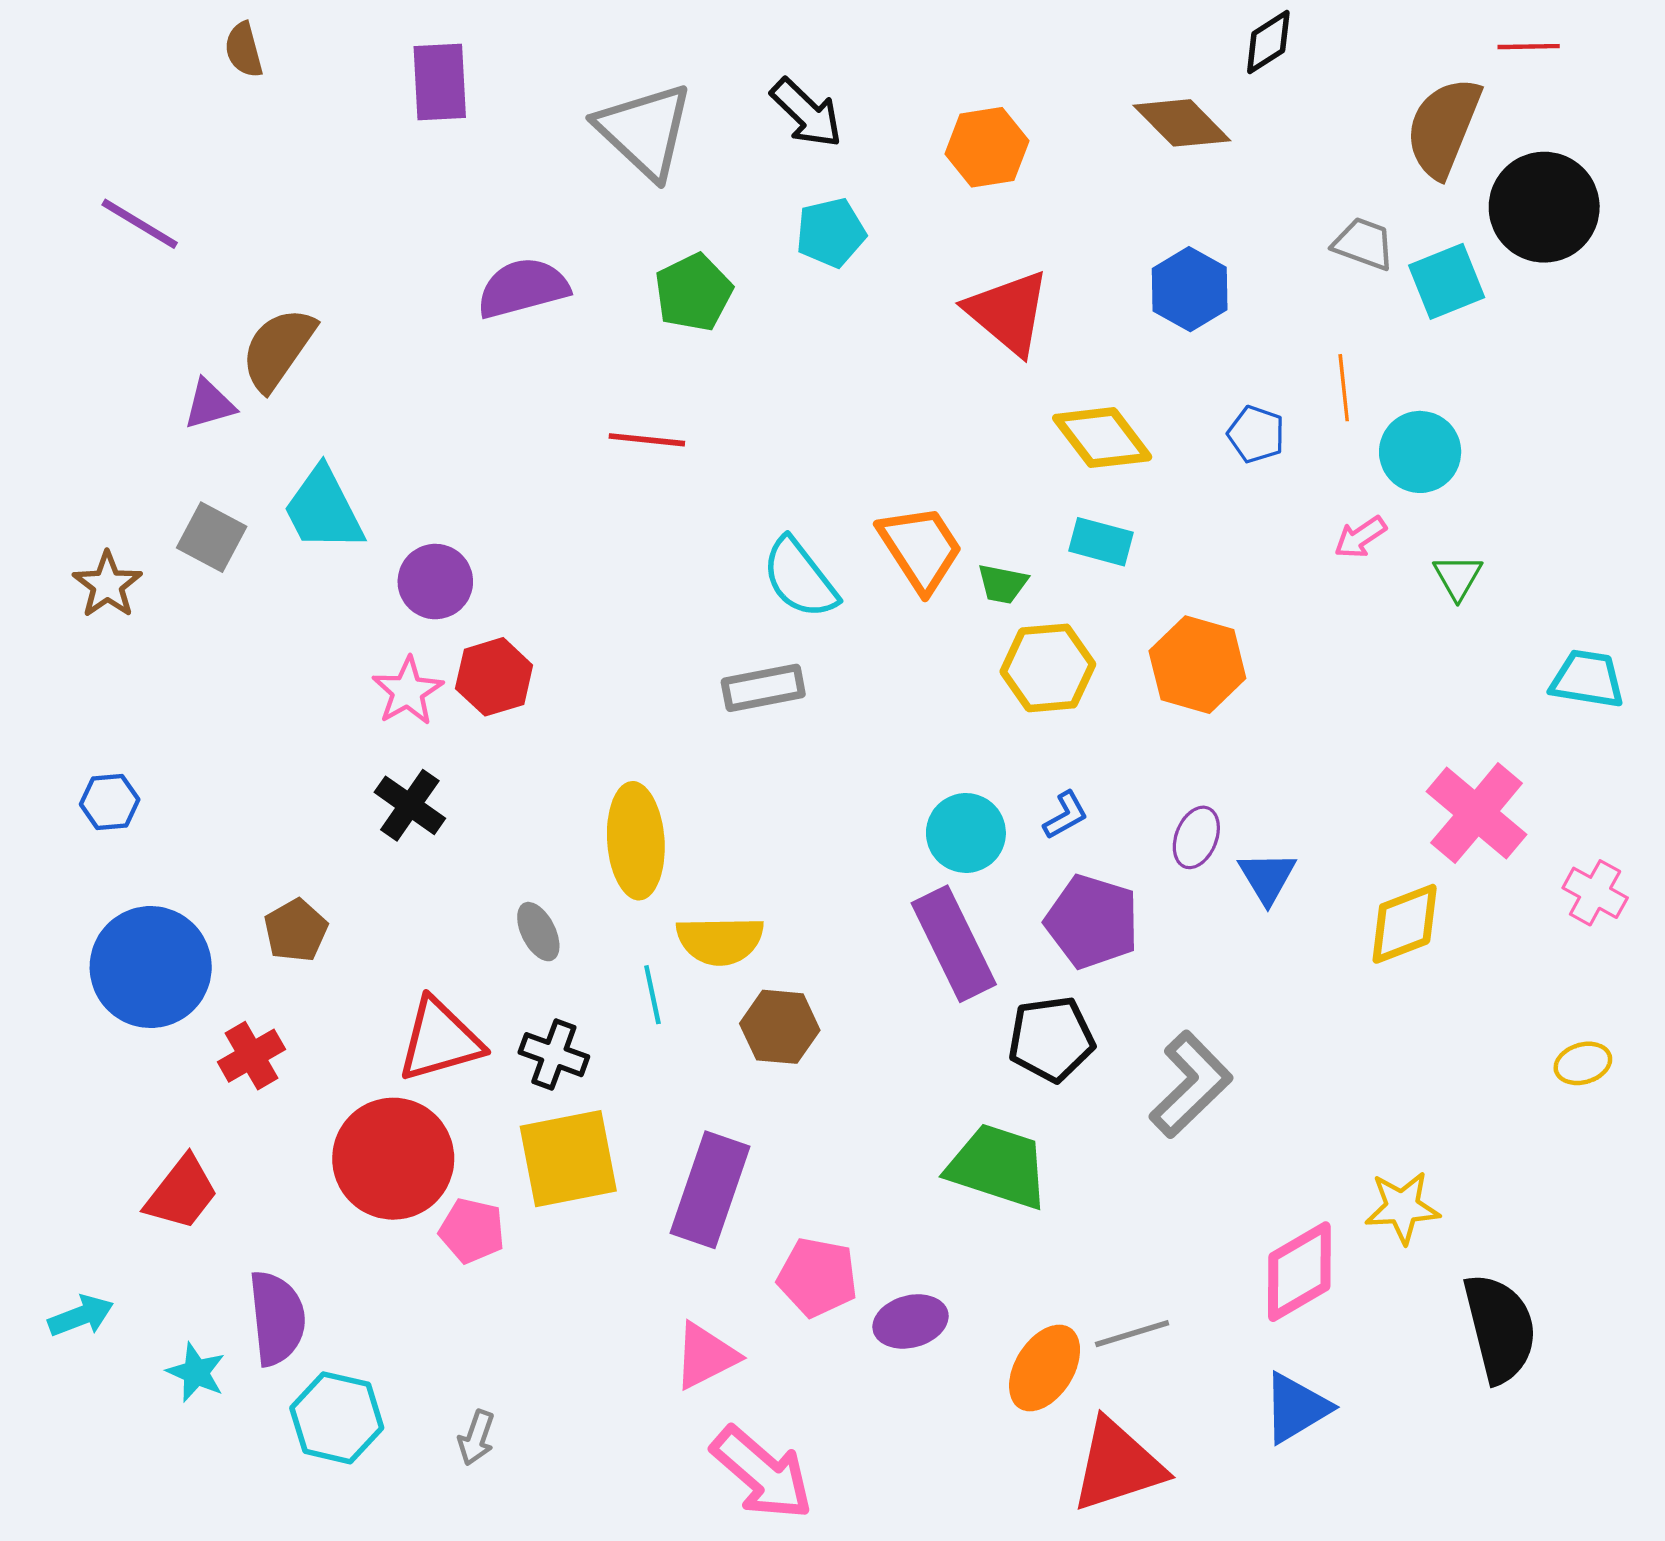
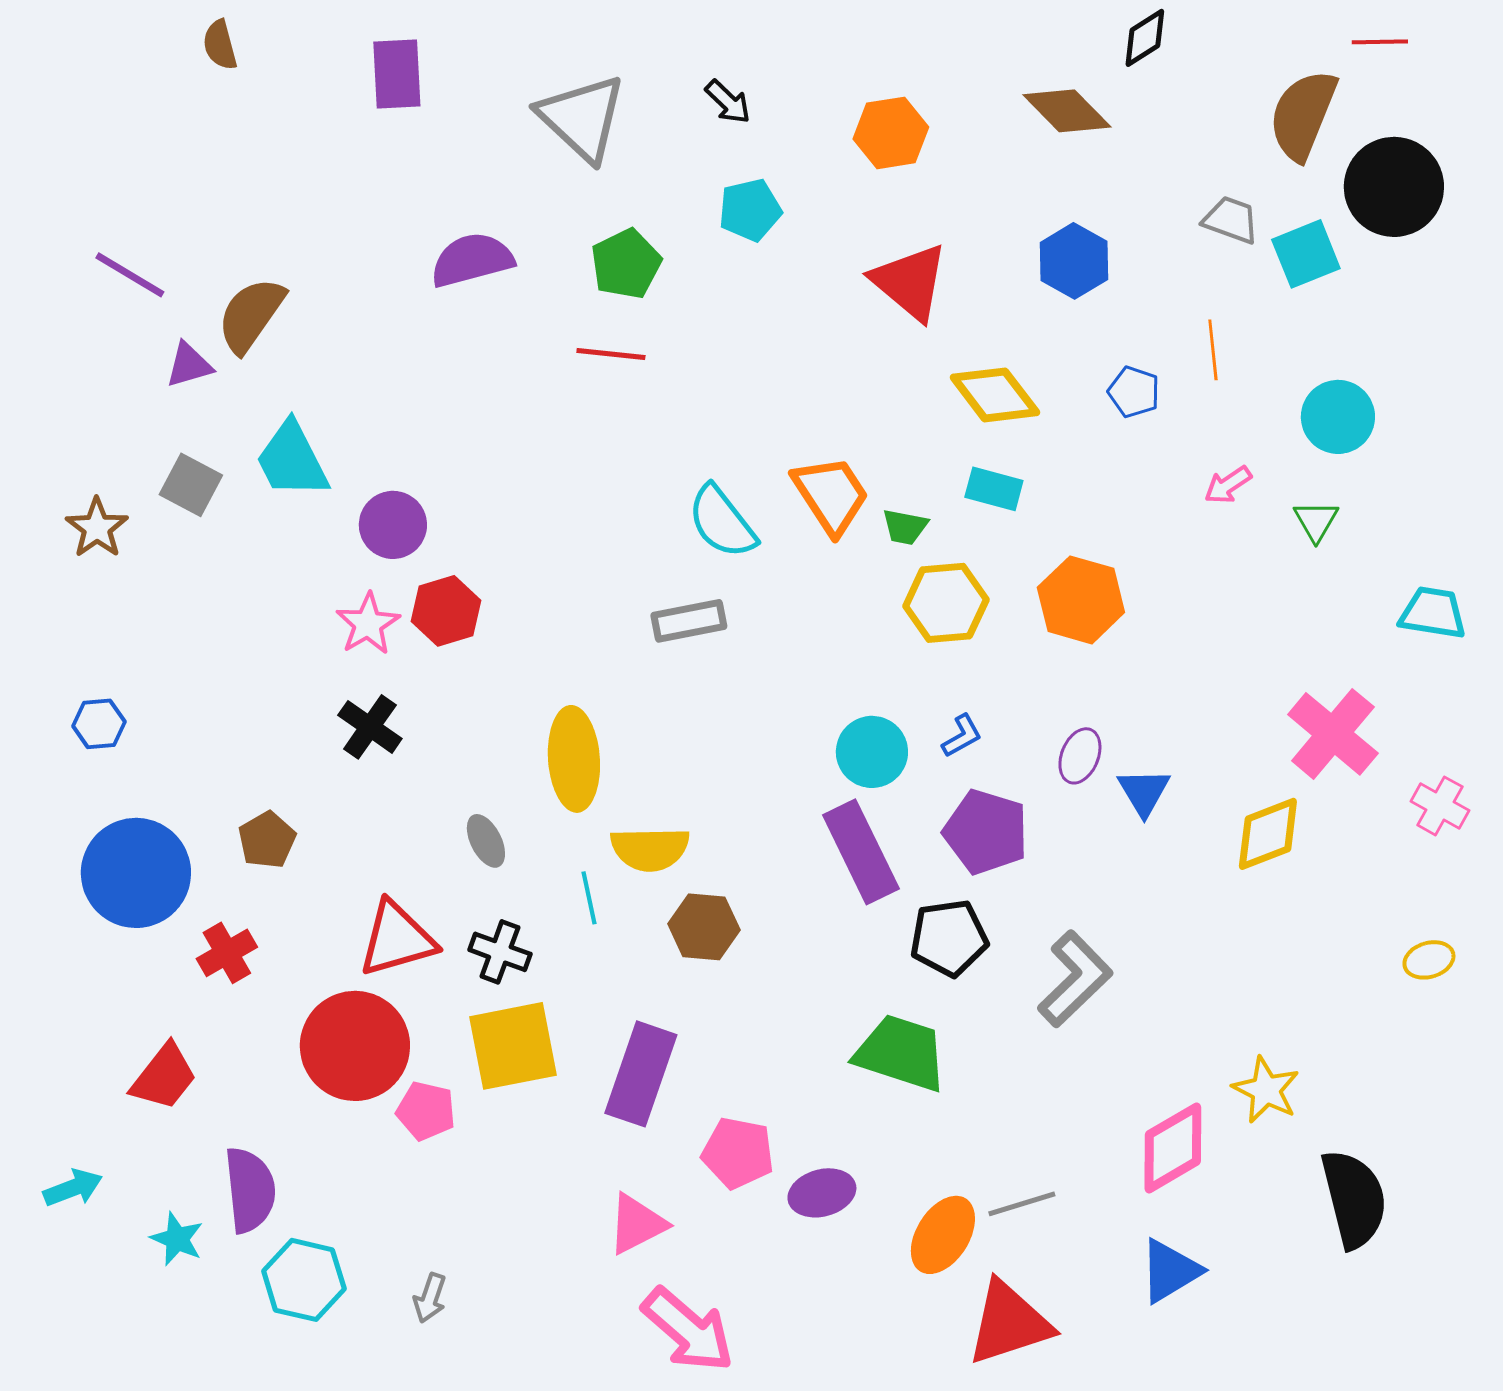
black arrow: (806, 113) -> (728, 102), size x0.7
purple line: (140, 224) -> (130, 275), moved
red line: (647, 440) -> (611, 354), moved
cyan circle: (1420, 452) -> (1338, 417), moved
yellow star: (1402, 1207) -> (1266, 1090), turned 30

